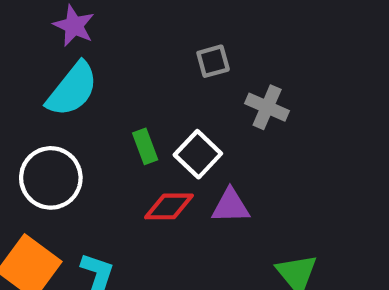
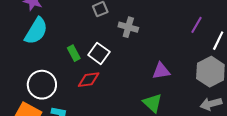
white circle: (51, 178) -> (42, 85), moved
purple triangle: (231, 206) -> (161, 71), moved

